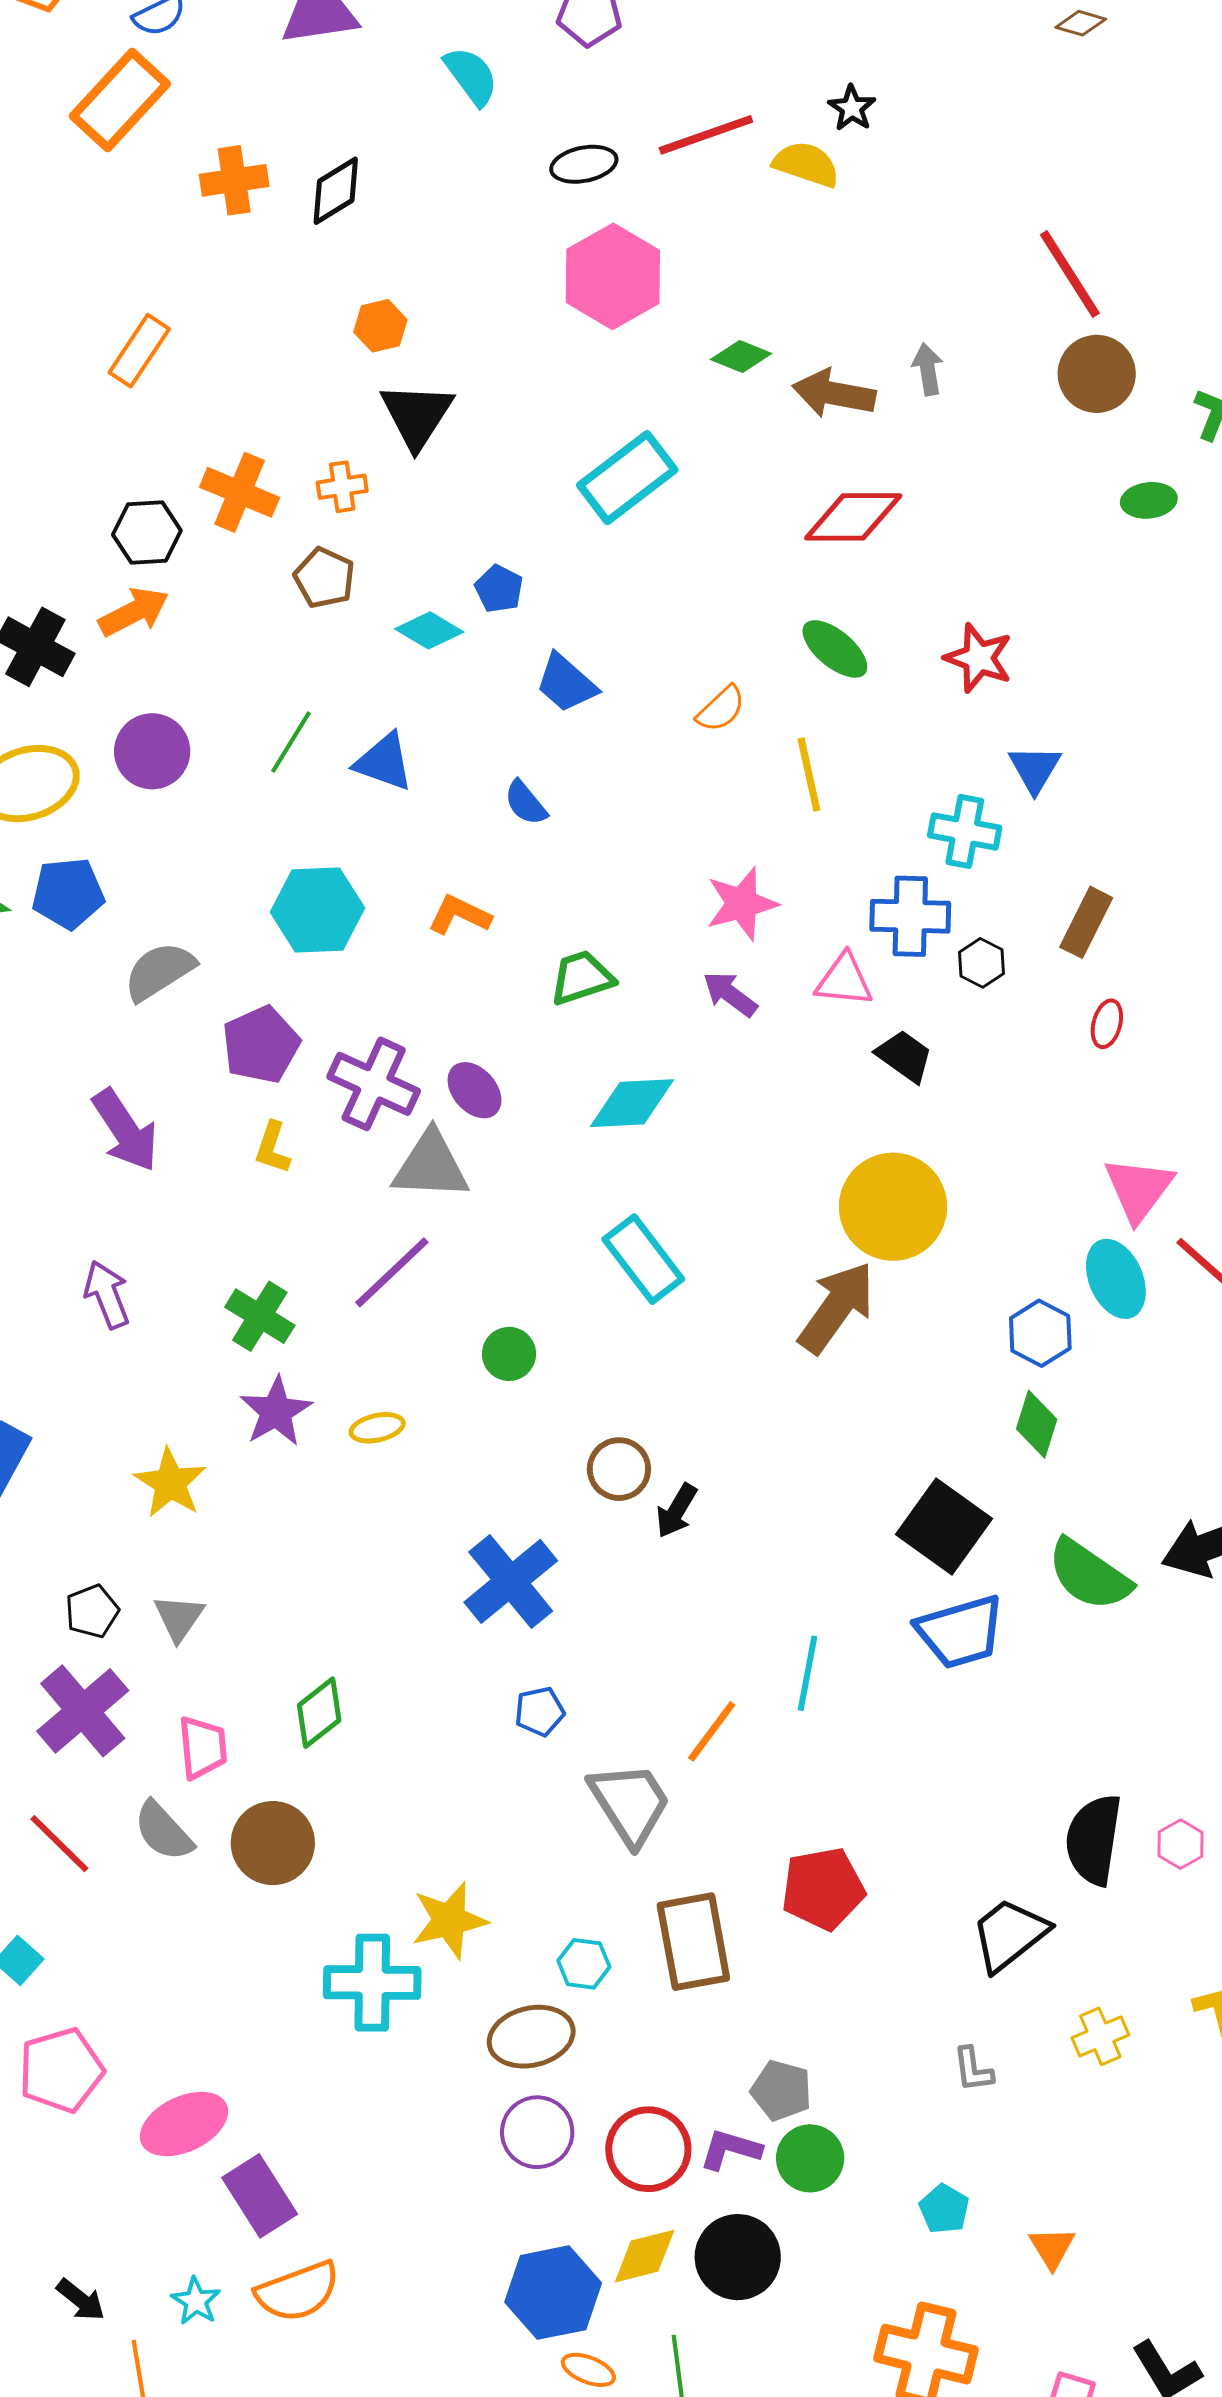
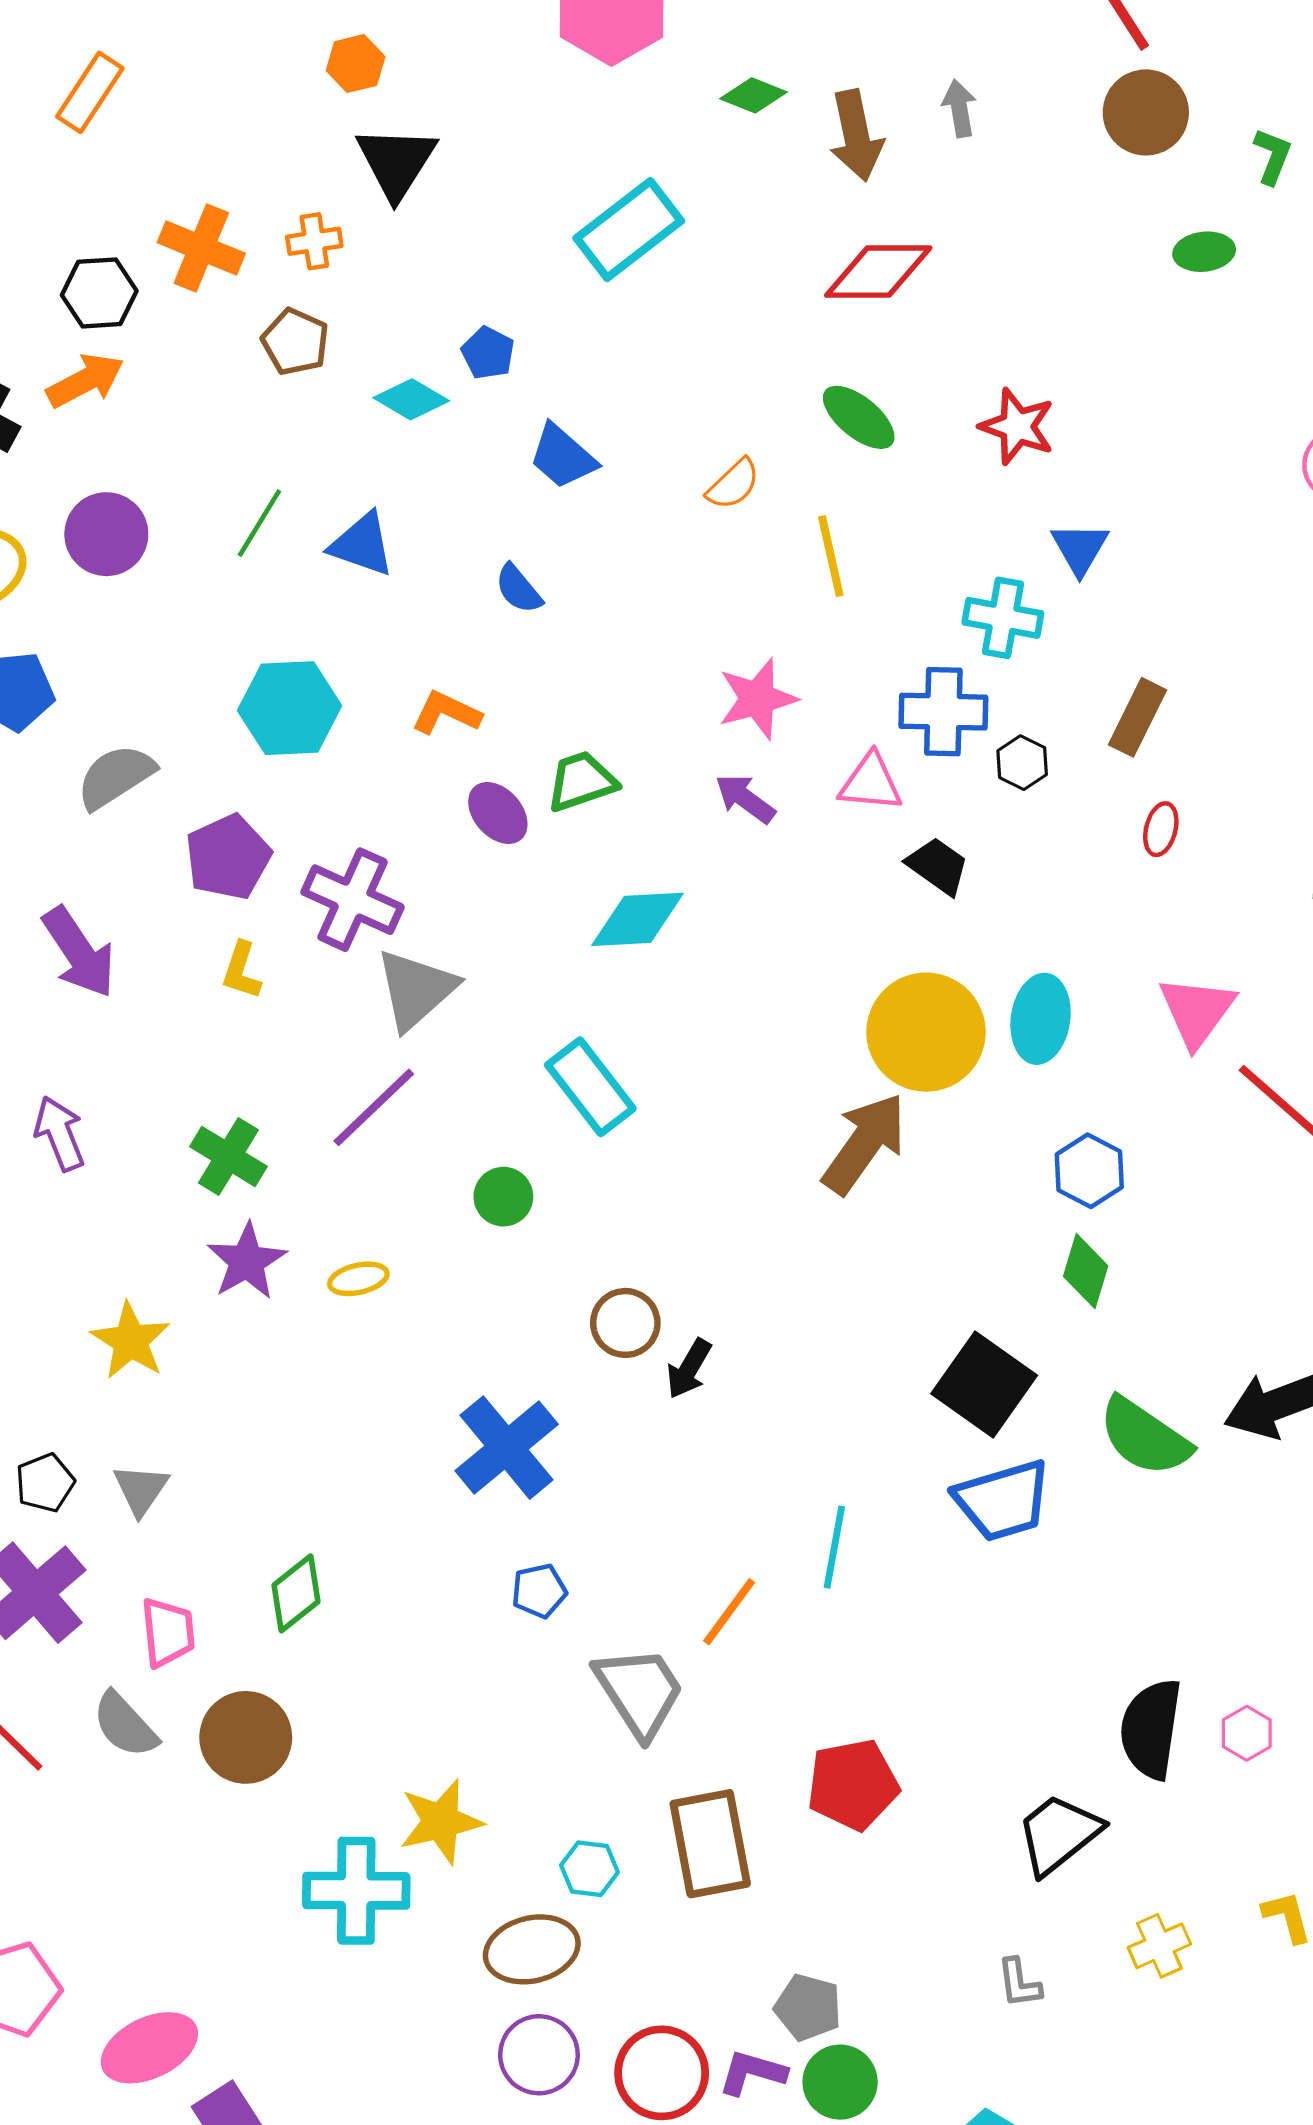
brown arrow: (834, 393) -> (856, 136), turned -112
purple ellipse: (474, 1090) -> (498, 813), moved
gray triangle: (431, 1166) -> (416, 989), turned -44
cyan rectangle: (643, 1259) -> (590, 1087), moved
cyan ellipse: (1116, 1279) -> (1041, 1019), moved, turned 32

